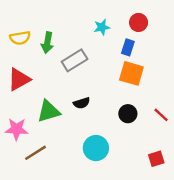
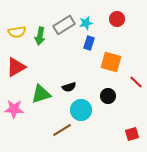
blue rectangle: (128, 47) -> (89, 43), moved
gray rectangle: (75, 60) -> (64, 25), moved
red line: (161, 115) -> (136, 82), moved
cyan circle: (96, 148) -> (81, 110), moved
brown line: (35, 153) -> (62, 130), moved

